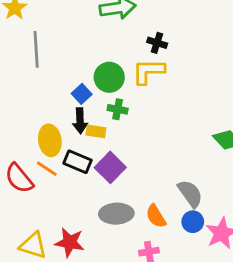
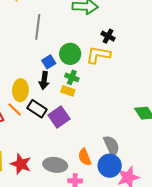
gray line: (36, 49) -> (38, 27), moved
yellow rectangle: (96, 131) -> (68, 91), moved
gray ellipse: (116, 214) -> (55, 165), moved
blue circle: (193, 222) -> (110, 166), size x1.5

